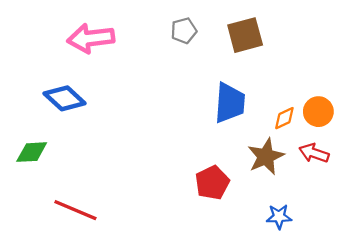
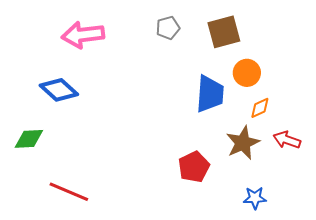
orange circle: (318, 112) -> (247, 73), moved

